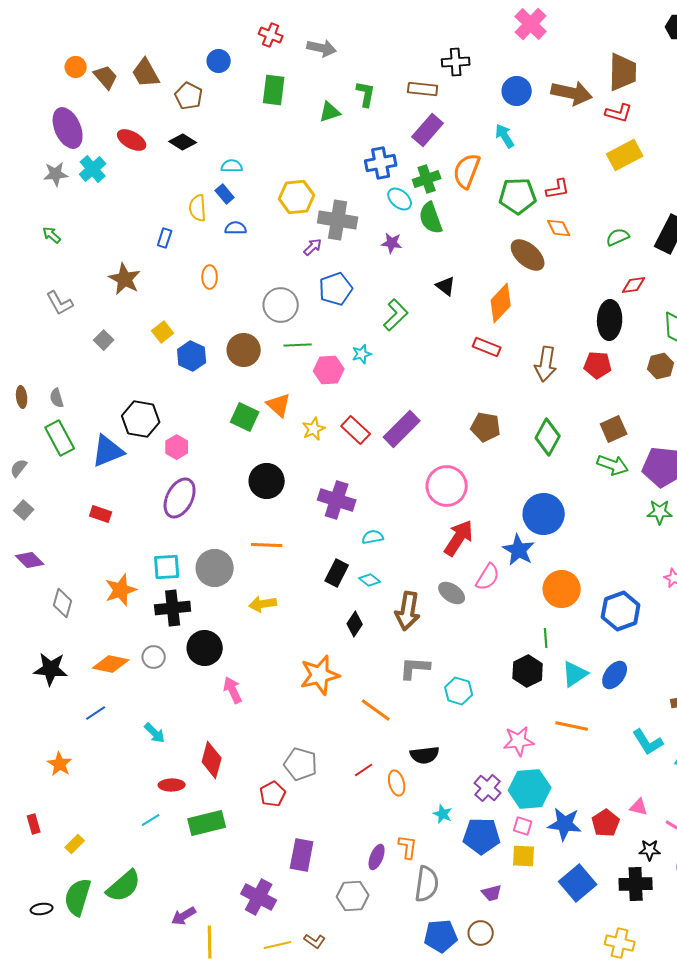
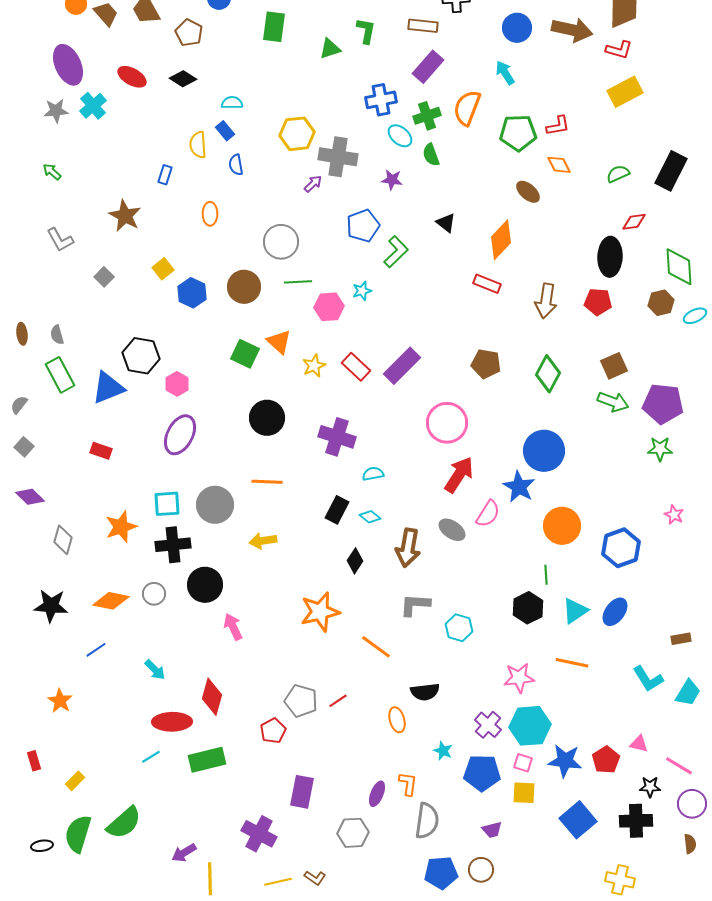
green semicircle: (431, 218) -> (431, 155), size x0.7
blue semicircle: (236, 228) -> (236, 165), turned -100
brown ellipse: (528, 255) -> (528, 192), size x0.7
blue pentagon: (336, 289) -> (363, 226), moved
red line: (364, 770) -> (338, 701), moved
red ellipse: (172, 785) -> (172, 722), size x1.5

